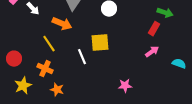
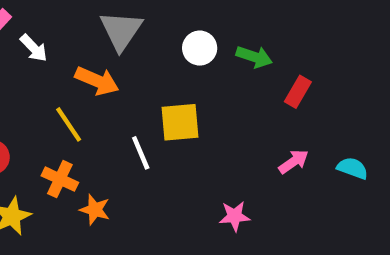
green arrow: (165, 13) -> (254, 57), moved
pink arrow: (152, 52) -> (294, 162), moved
orange star: (57, 90) -> (95, 210), moved

